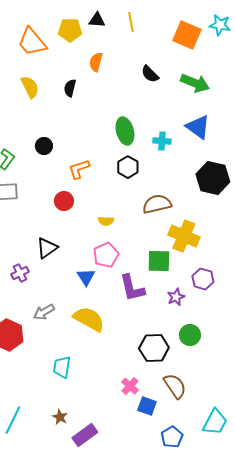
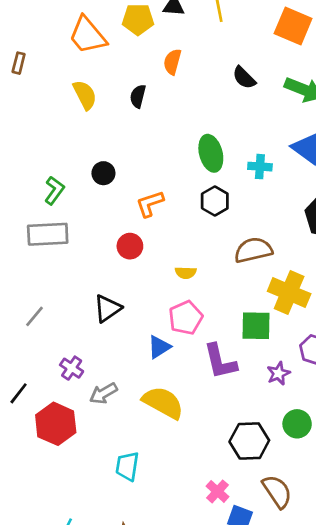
purple cross: (20, 273) -> (72, 368), moved, turned -30
blue triangle: (86, 277) -> (159, 347), turned 30

